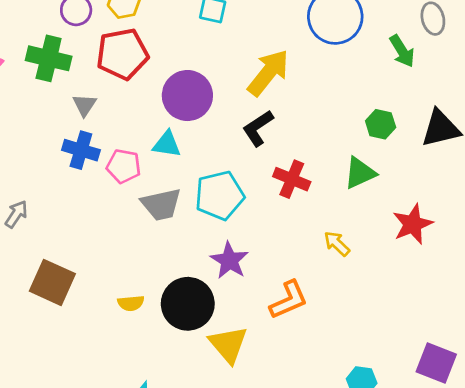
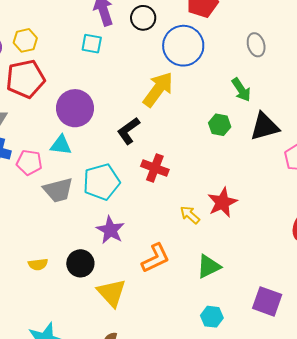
green arrow: (402, 51) -> (241, 90), moved
yellow arrow: (268, 73) -> (158, 89), moved
green triangle: (360, 173) -> (209, 266), moved
red star: (413, 224) -> (222, 202), moved
black circle: (188, 304) -> (80, 263), size x0.7

